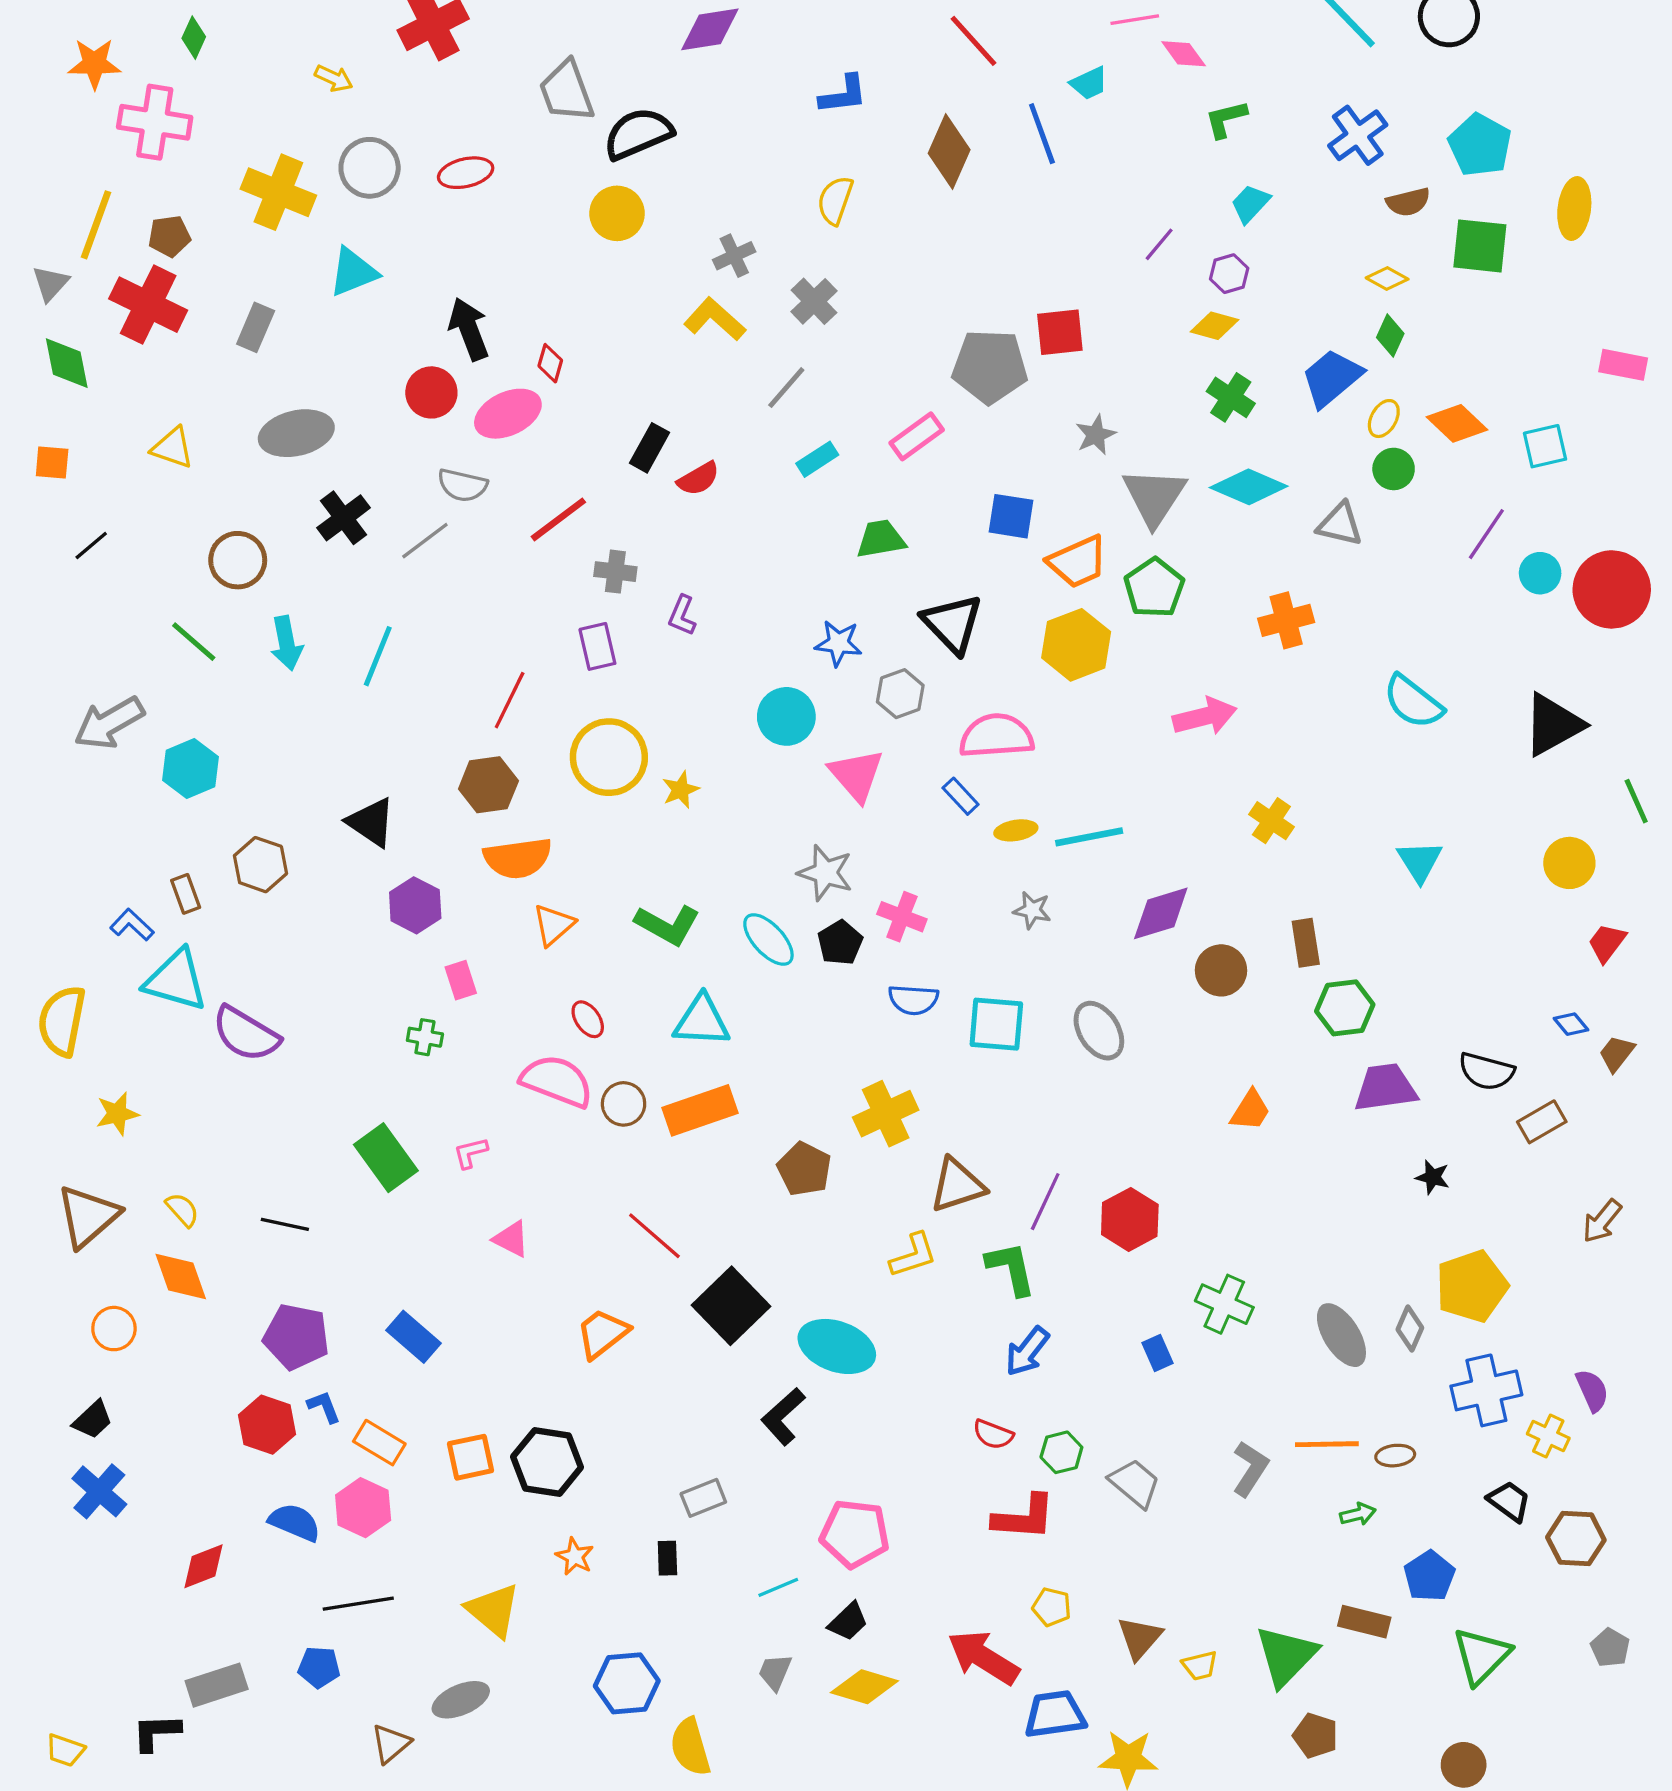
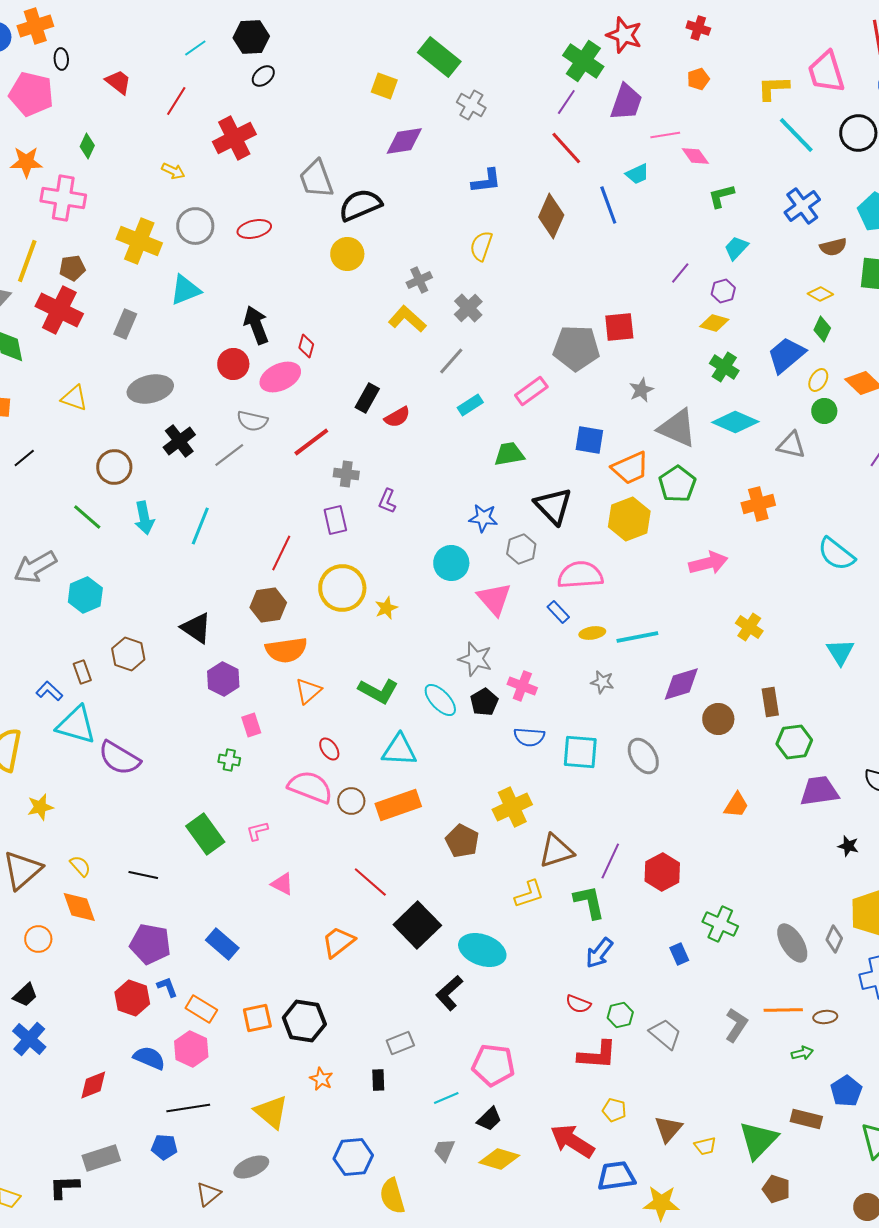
gray triangle: (1154, 497) -> (677, 428), turned -39

